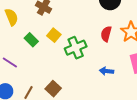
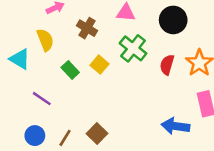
green cross: (76, 48) -> (133, 48), moved, turned -30
blue arrow: (107, 71) -> (175, 126), moved, size x1.5

